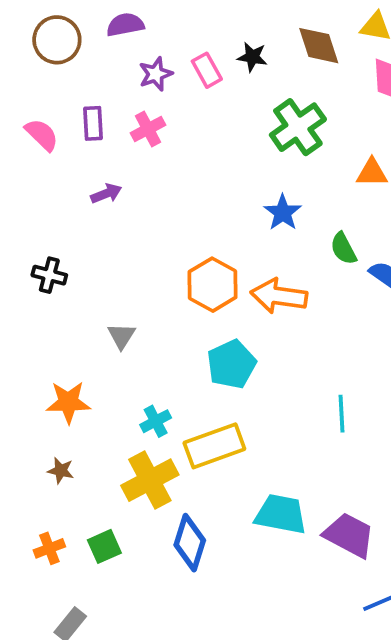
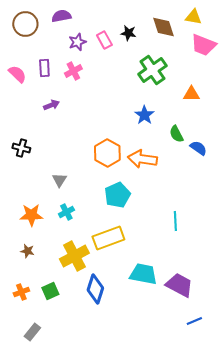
cyan cross: (156, 421) -> (66, 212), moved

